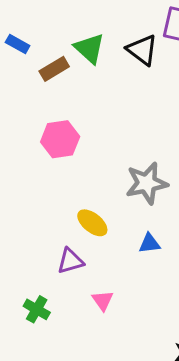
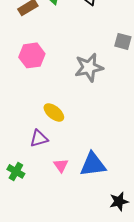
gray star: (147, 183) -> (89, 67), moved
blue triangle: (150, 243) -> (93, 164), moved, size x1.8

